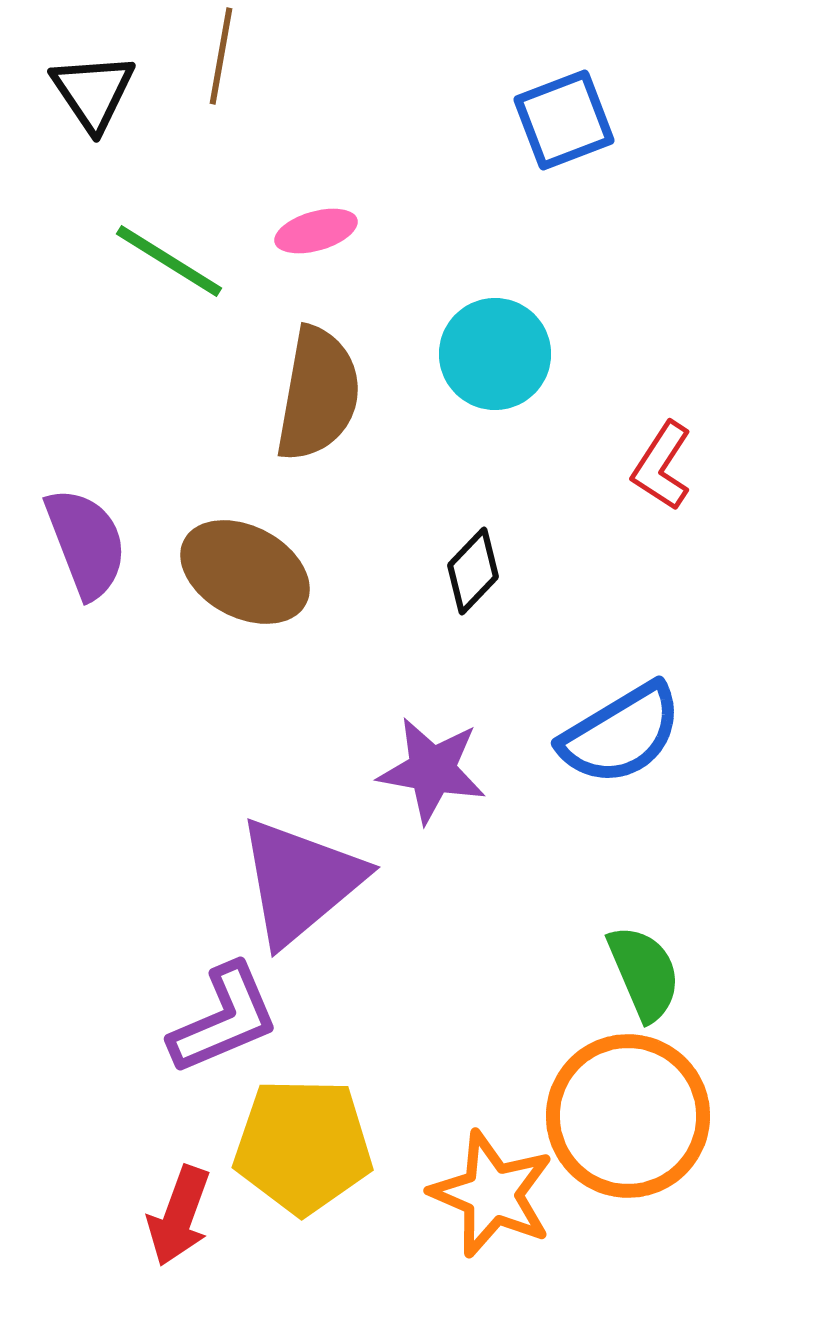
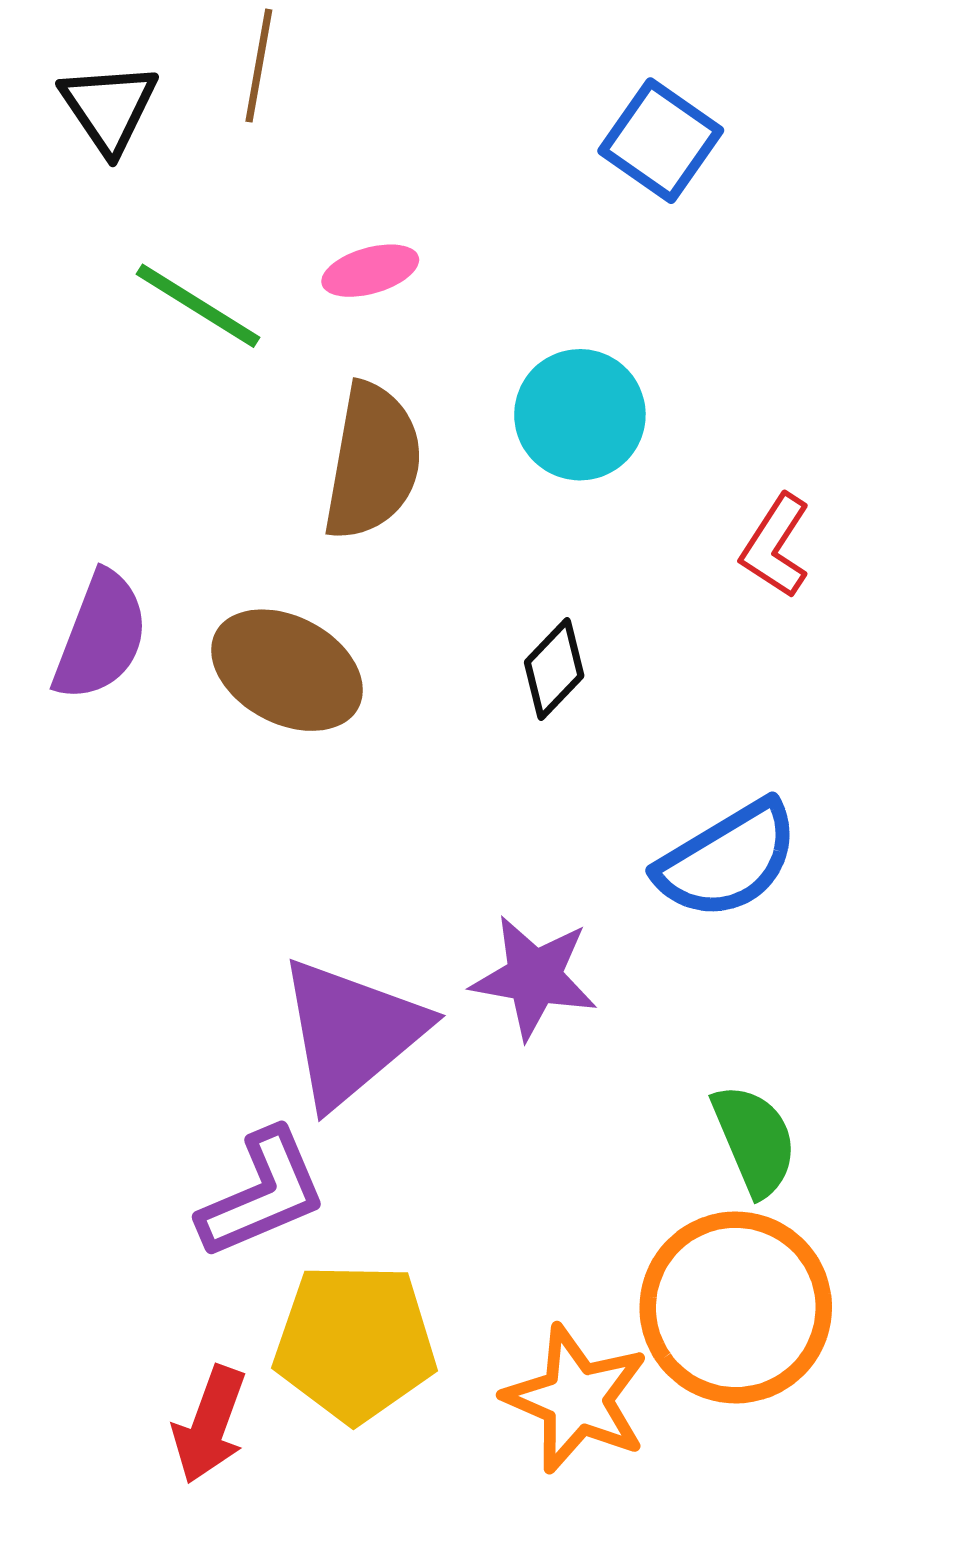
blue square: (564, 120) -> (661, 141), turned -34
purple semicircle: (86, 543) -> (101, 636), turned 42
purple star: (432, 770) -> (534, 977), moved

